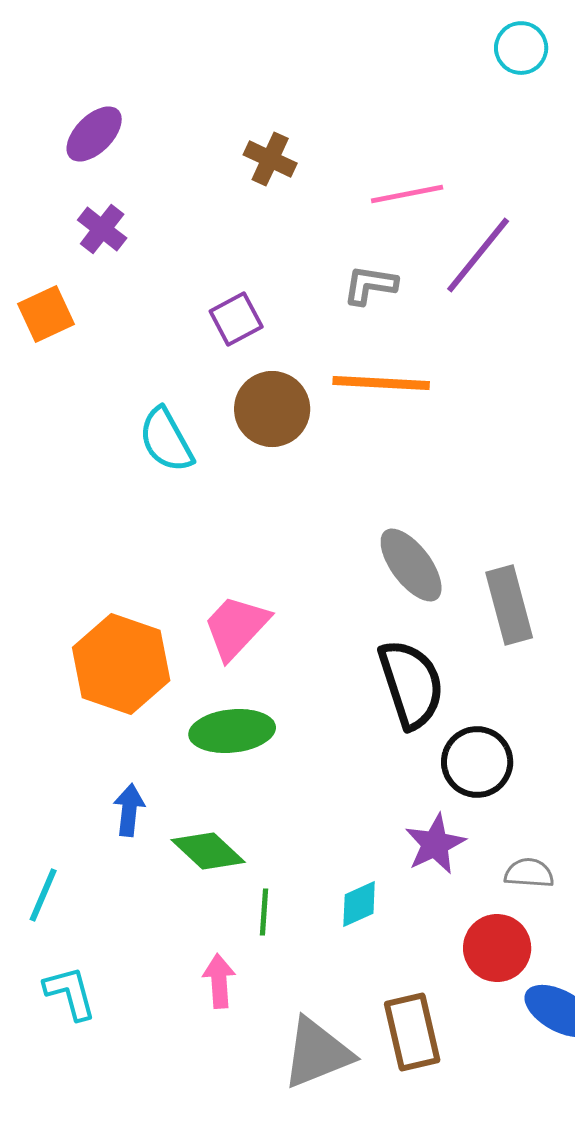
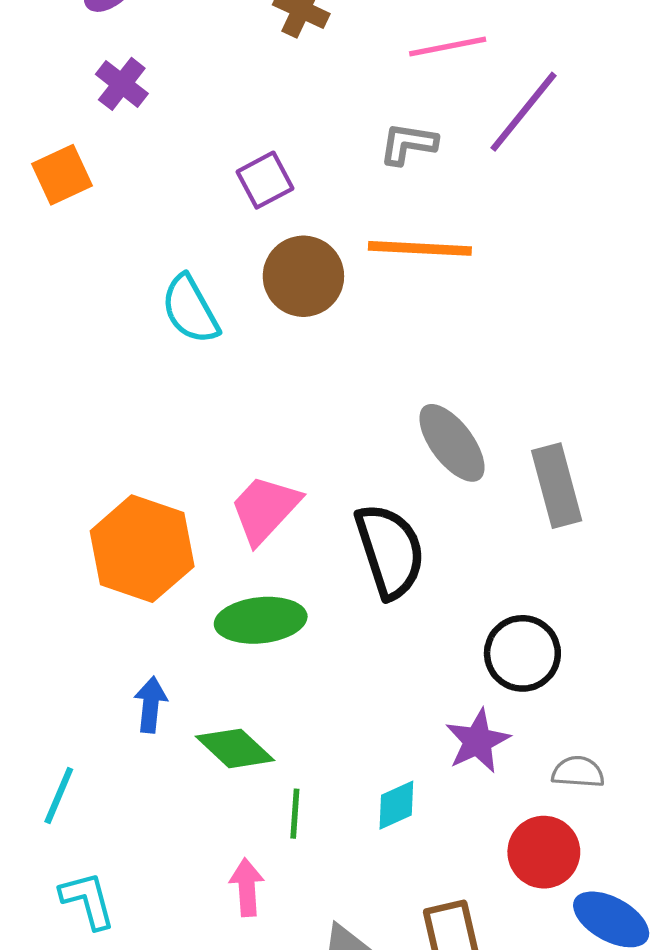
black semicircle: (411, 684) -> (390, 551), moved

